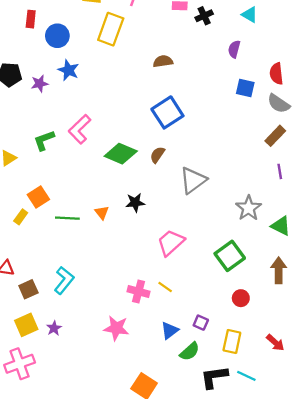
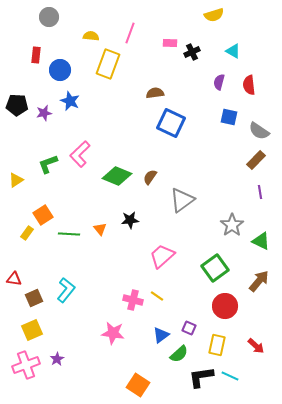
red semicircle: (276, 74) -> (249, 85), moved
blue square: (167, 112) -> (171, 123), moved, turned -32
brown arrow: (279, 270) -> (259, 281), turned 40
red circle: (241, 298) -> (225, 306), size x1.6
purple star: (54, 328) -> (57, 359), moved

